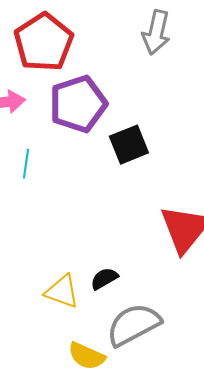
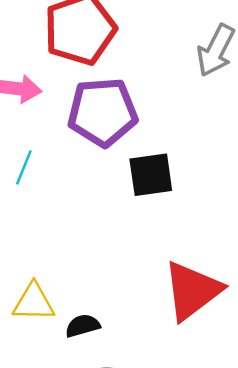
yellow triangle: (62, 292) -> (34, 302), moved, turned -33

